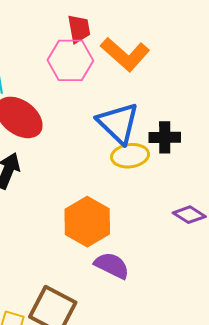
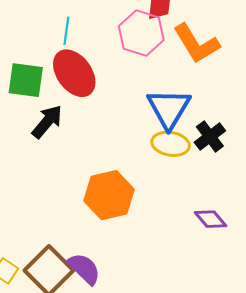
black cross: (165, 137) -> (210, 136), turned 36
purple semicircle: (112, 266) -> (84, 269), moved

